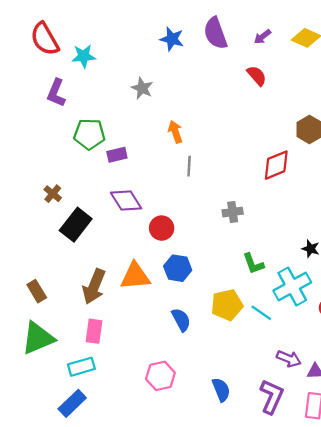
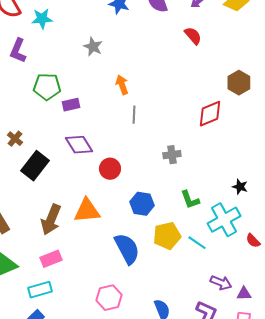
blue hexagon: (178, 268) -> (142, 204), moved
blue semicircle: (181, 320) -> (127, 249), size x1.5
pink rectangle: (94, 331) -> (51, 259), turned 60

